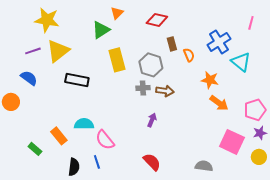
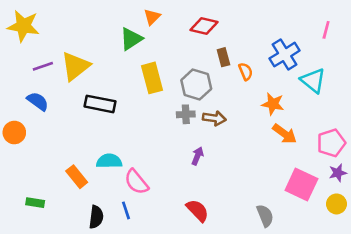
yellow star: (47, 20) -> (23, 26), moved
green rectangle: (35, 149) -> (35, 203), moved, turned -32
gray semicircle: (204, 166) -> (265, 216), turned 60

